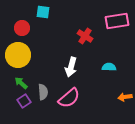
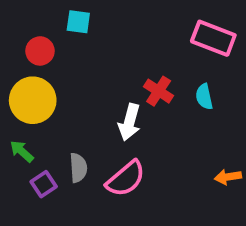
pink rectangle: (117, 21) -> (213, 38), turned 30
red cross: (85, 36) -> (159, 91), moved
cyan semicircle: (109, 67) -> (204, 97), moved, turned -104
green arrow: (21, 83) -> (22, 151), moved

